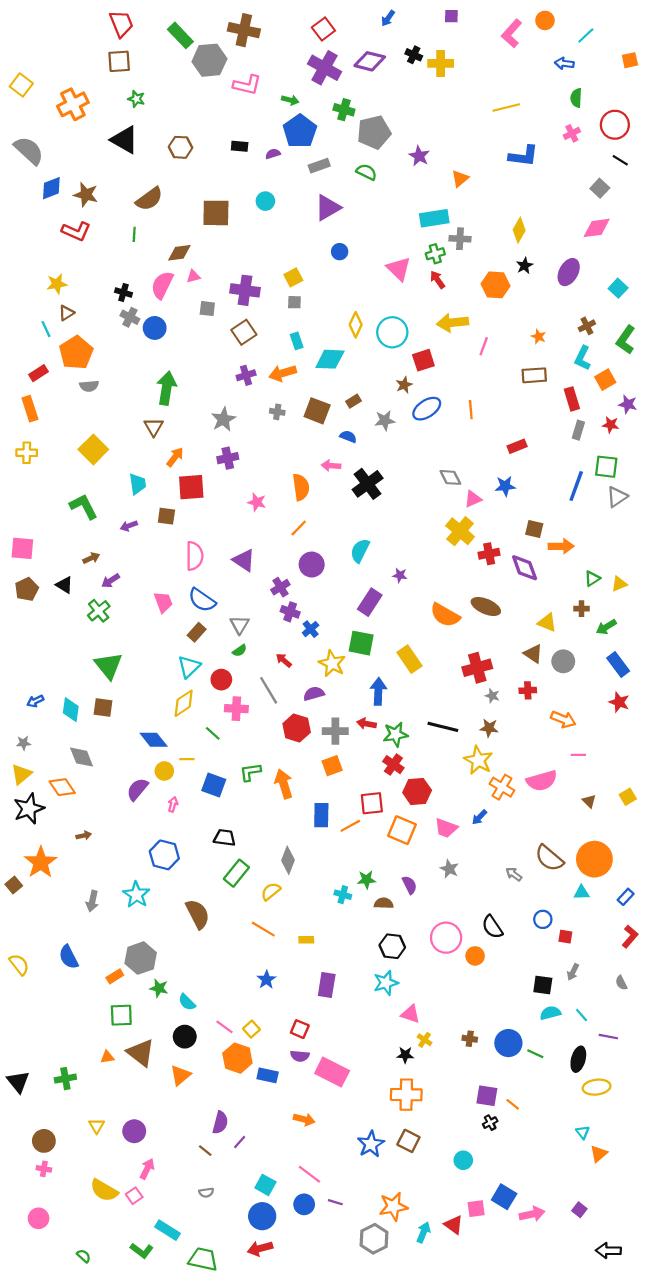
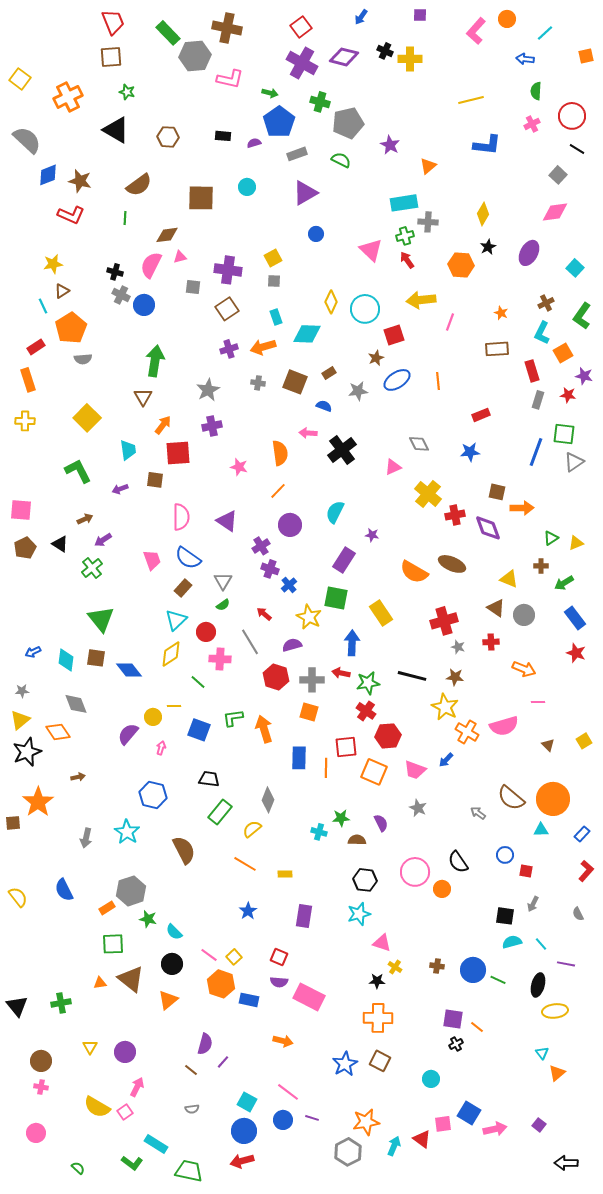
pink triangle: (473, 499) -> (393, 467), moved
blue diamond: (154, 740) -> (129, 670), moved
orange square: (332, 766) -> (309, 712), turned 36
orange line: (350, 826) -> (326, 768), turned -60
brown square: (14, 885) -> (13, 823), turned 35

